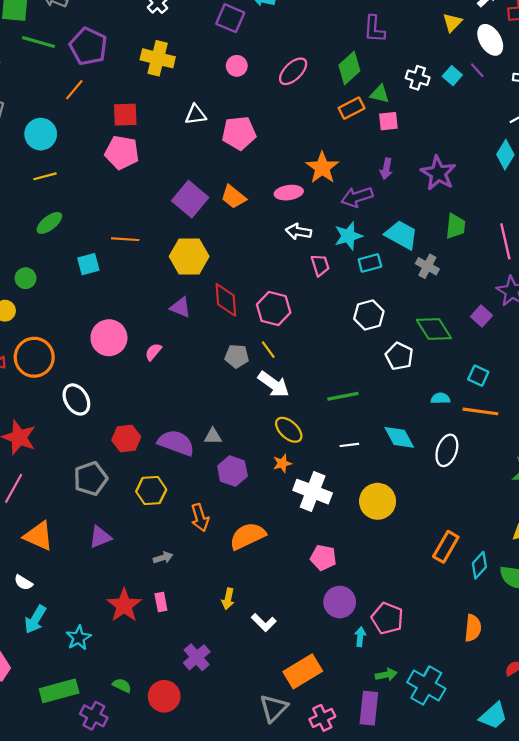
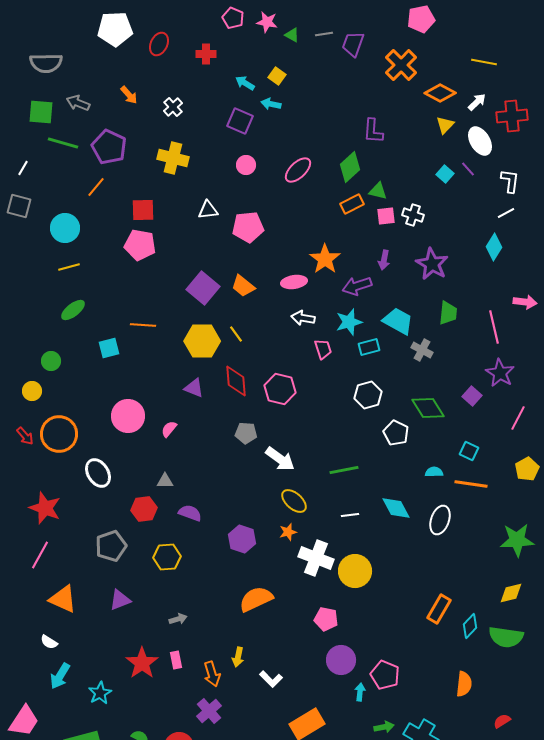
white cross: (418, 78) -> (413, 215), moved
yellow line: (268, 350) -> (236, 334), moved
gray triangle: (213, 436) -> (165, 481), moved
purple semicircle: (176, 443) -> (190, 513), size x0.7
yellow circle: (378, 501) -> (355, 571), moved
orange arrow: (200, 518) -> (212, 674), moved

